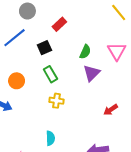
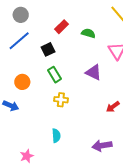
gray circle: (27, 11) -> (21, 15), moved
green semicircle: (85, 52) -> (88, 33), moved, turned -96
purple triangle: (91, 73) -> (94, 72), turned -48

